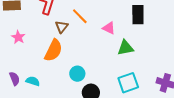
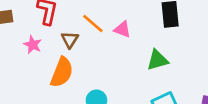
pink triangle: (109, 28) -> (122, 29), moved
pink star: (18, 37) -> (33, 45), moved

